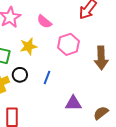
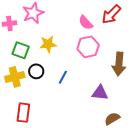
pink semicircle: (44, 22) -> (86, 23), moved
purple triangle: (73, 103) -> (100, 93), moved

